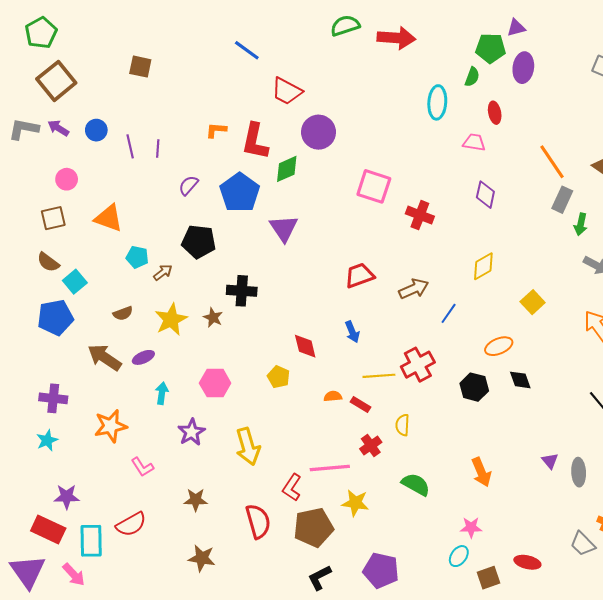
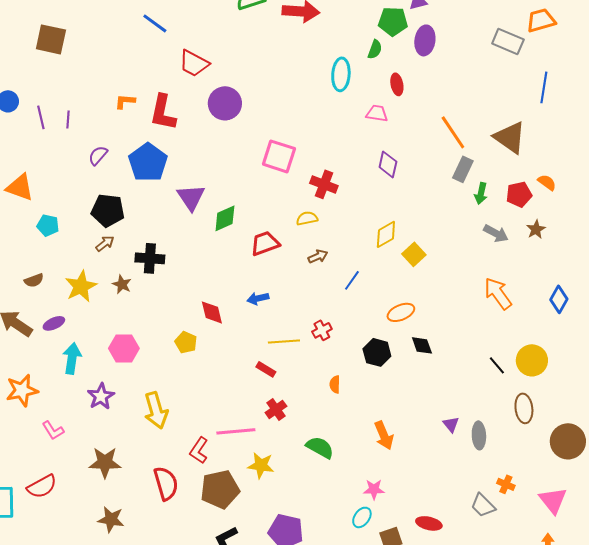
brown square: (140, 67) -> (51, 39), size x1.4
green diamond: (287, 169) -> (225, 218), moved
brown arrow: (163, 272) -> (105, 243), moved
brown arrow: (414, 289) -> (318, 256), size x0.7
yellow square: (533, 302) -> (414, 254), moved
blue arrow: (352, 332) -> (258, 298), turned 100
red cross: (418, 365) -> (322, 330), size x0.6
cyan arrow: (162, 393) -> (72, 358), size x1.4
orange semicircle: (333, 396) -> (335, 384), moved, turned -84
yellow semicircle: (402, 425) -> (307, 218), moved, turned 75
brown star: (196, 500) -> (105, 462), size x1.4

